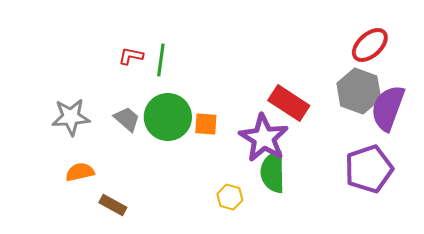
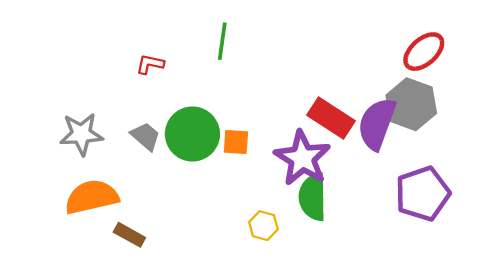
green line: (161, 60) -> (222, 41), moved
purple semicircle: (388, 108) -> (377, 124), moved
orange semicircle: (80, 172) -> (92, 197), size x1.6

